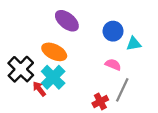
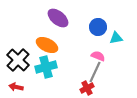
cyan cross: (53, 77) -> (46, 67), turned 30
red arrow: (39, 89) -> (16, 87), moved, turned -40
gray line: (122, 90) -> (95, 72), moved

